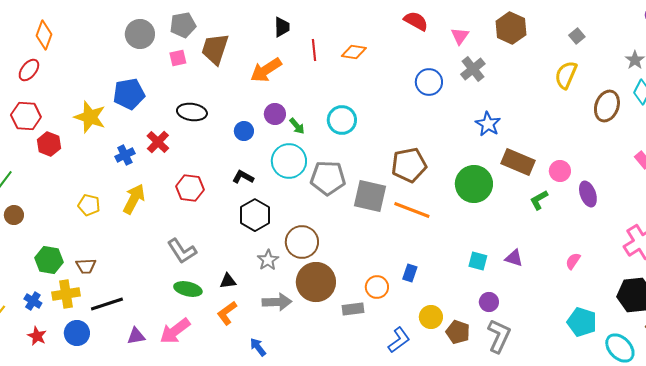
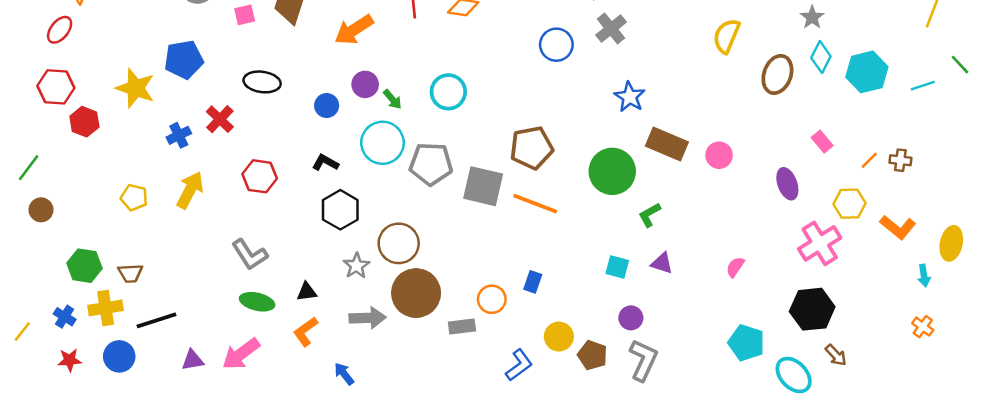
purple ellipse: (588, 194) -> (787, 184), moved
green L-shape: (539, 200) -> (650, 215), moved
red star: (37, 336) -> (70, 360), turned -30

